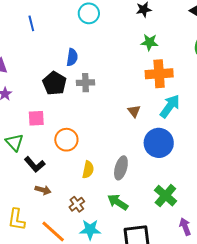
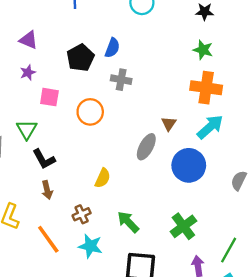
black pentagon: (54, 83) -> (80, 58), moved
pink square: (36, 118) -> (49, 97), moved
orange circle: (66, 140) -> (90, 112), moved
gray ellipse: (121, 168) -> (146, 147), moved
brown arrow: (43, 190) -> (47, 190), turned 49

